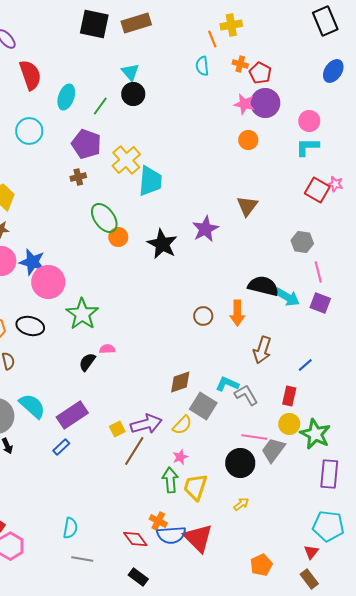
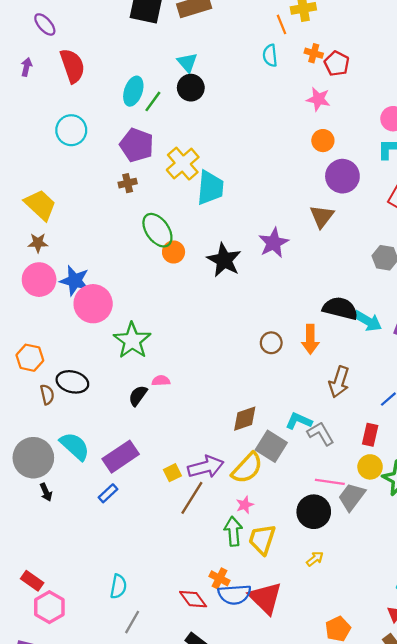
cyan ellipse: (66, 97) -> (133, 91), moved
purple circle: (265, 103) -> (342, 176), moved
black ellipse: (30, 326) -> (72, 382), moved
yellow semicircle: (182, 425) -> (247, 468), size x1.4
gray line: (82, 559) -> (132, 622), turned -70

